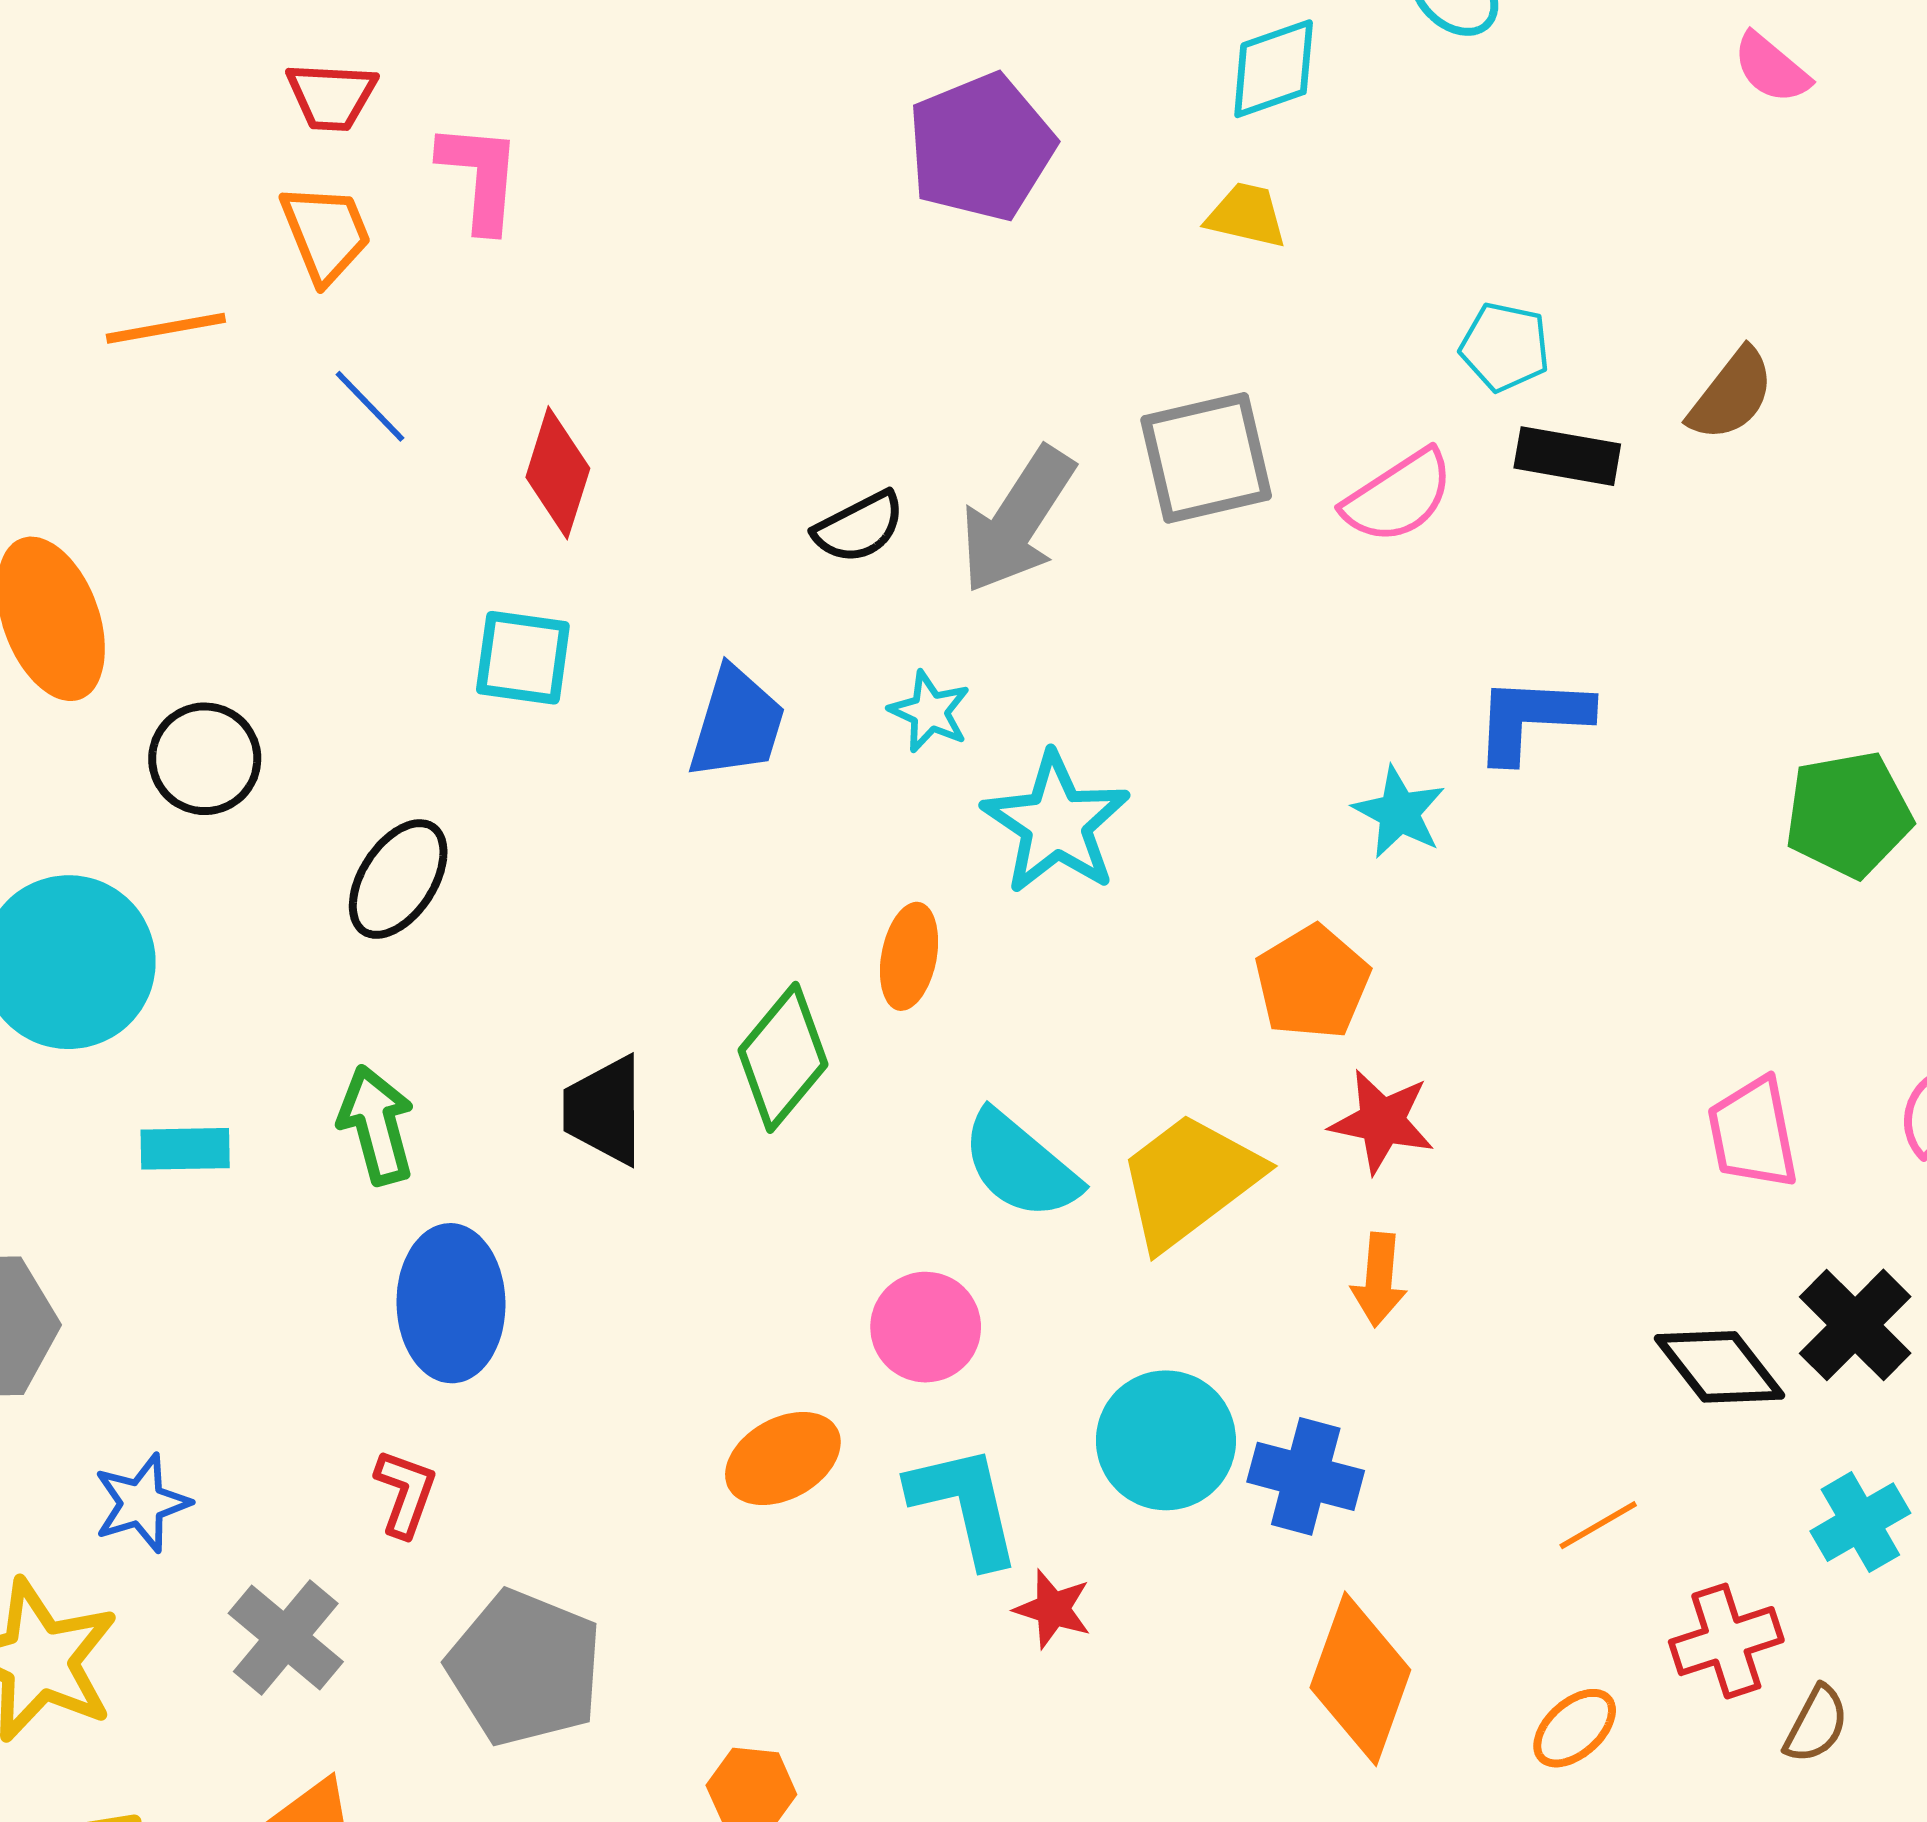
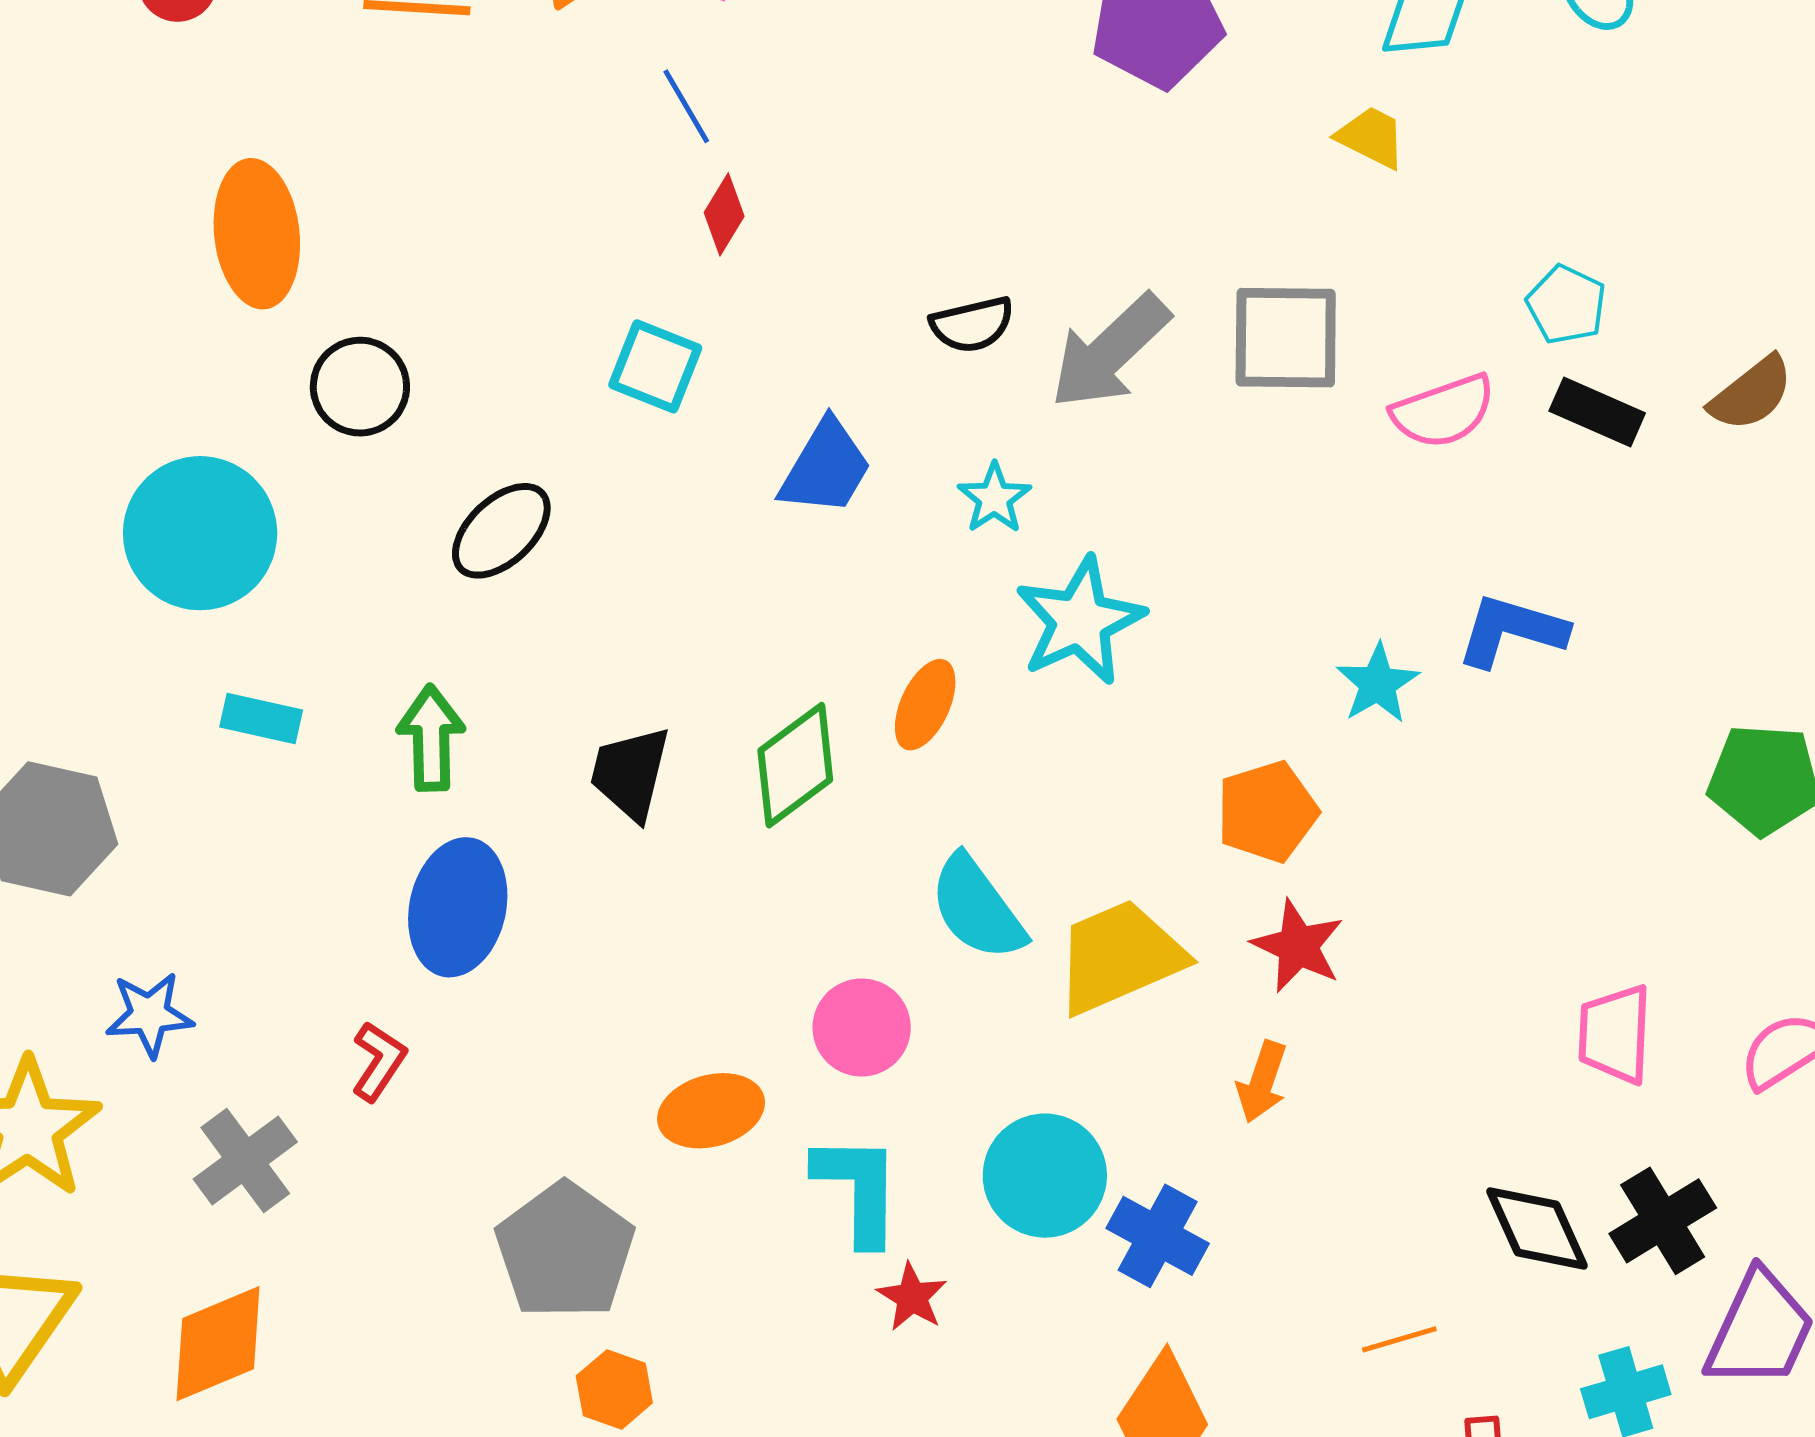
blue line: (370, 406) -> (686, 106), moved
red diamond: (558, 473) -> (724, 214), size x0.7
gray pentagon: (525, 1668) -> (565, 1251), moved

